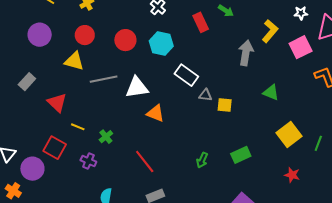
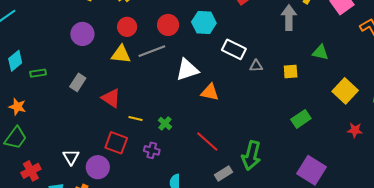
gray line: (104, 79) -> (152, 51), moved
yellow square: (225, 105) -> (291, 72), moved
green arrow: (202, 160) -> (251, 155), moved, size x1.8

